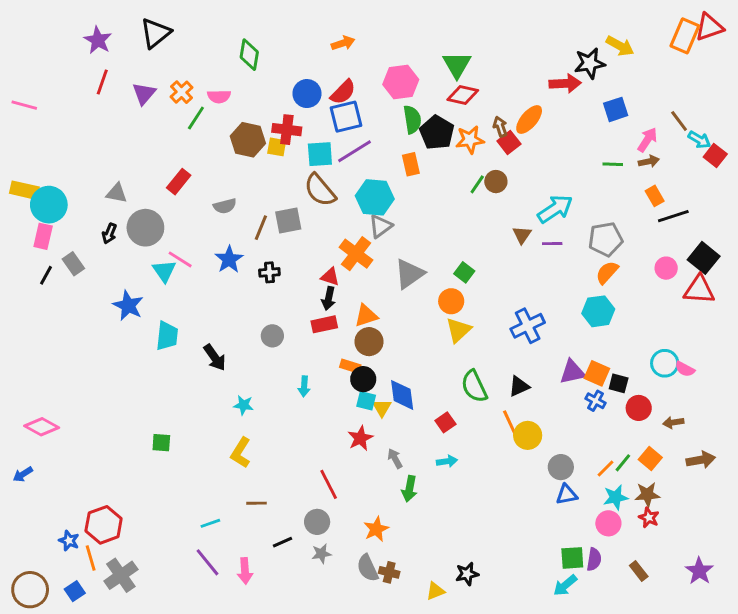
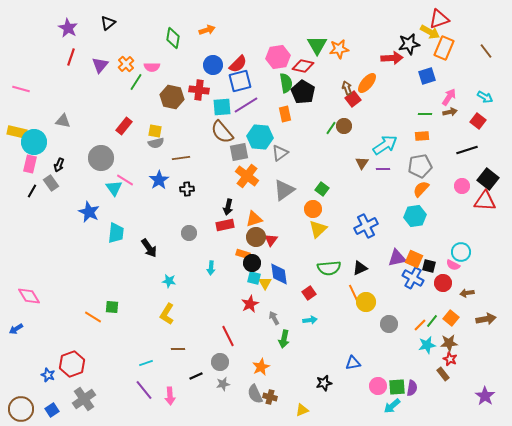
red triangle: (709, 27) -> (439, 19), moved
black triangle: (156, 33) -> (108, 23), size x0.7
orange rectangle: (685, 36) -> (444, 48), moved
orange arrow: (343, 43) -> (207, 30), moved
red diamond: (463, 95) -> (303, 66), moved
pink line: (24, 105) -> (21, 89), moved
brown line: (679, 121) -> (486, 51), moved
orange star: (470, 140) -> (339, 49), moved
yellow square: (277, 147) -> (155, 131), moved
red square: (715, 156) -> (478, 121), moved
gray triangle: (117, 193) -> (63, 121), moved
orange rectangle: (655, 196) -> (422, 136), moved, turned -64
gray square: (288, 220) -> (239, 152), moved
gray triangle: (381, 226) -> (280, 153), moved
brown line: (261, 228) -> (181, 158), turned 60
black arrow: (109, 233) -> (59, 165), moved
red triangle: (330, 277) -> (271, 240), moved, turned 48
pink semicircle: (685, 369) -> (453, 265), moved
green semicircle: (474, 386) -> (329, 268), turned -70
blue cross: (595, 401) -> (413, 278), size x1.5
pink diamond: (42, 427) -> (29, 296), turned 30
blue triangle: (567, 494) -> (353, 363), moved
pink circle: (608, 523) -> (378, 386), moved
orange line: (91, 558) -> (93, 317), moved, turned -42
brown rectangle: (639, 571) -> (443, 374), moved
black star: (467, 574) -> (324, 383), moved

